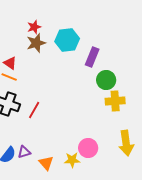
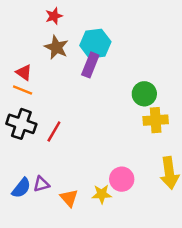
red star: (34, 27) -> (54, 16), moved
brown star: (36, 43) -> (56, 47), turned -30
purple rectangle: (92, 57) -> (90, 65), moved

